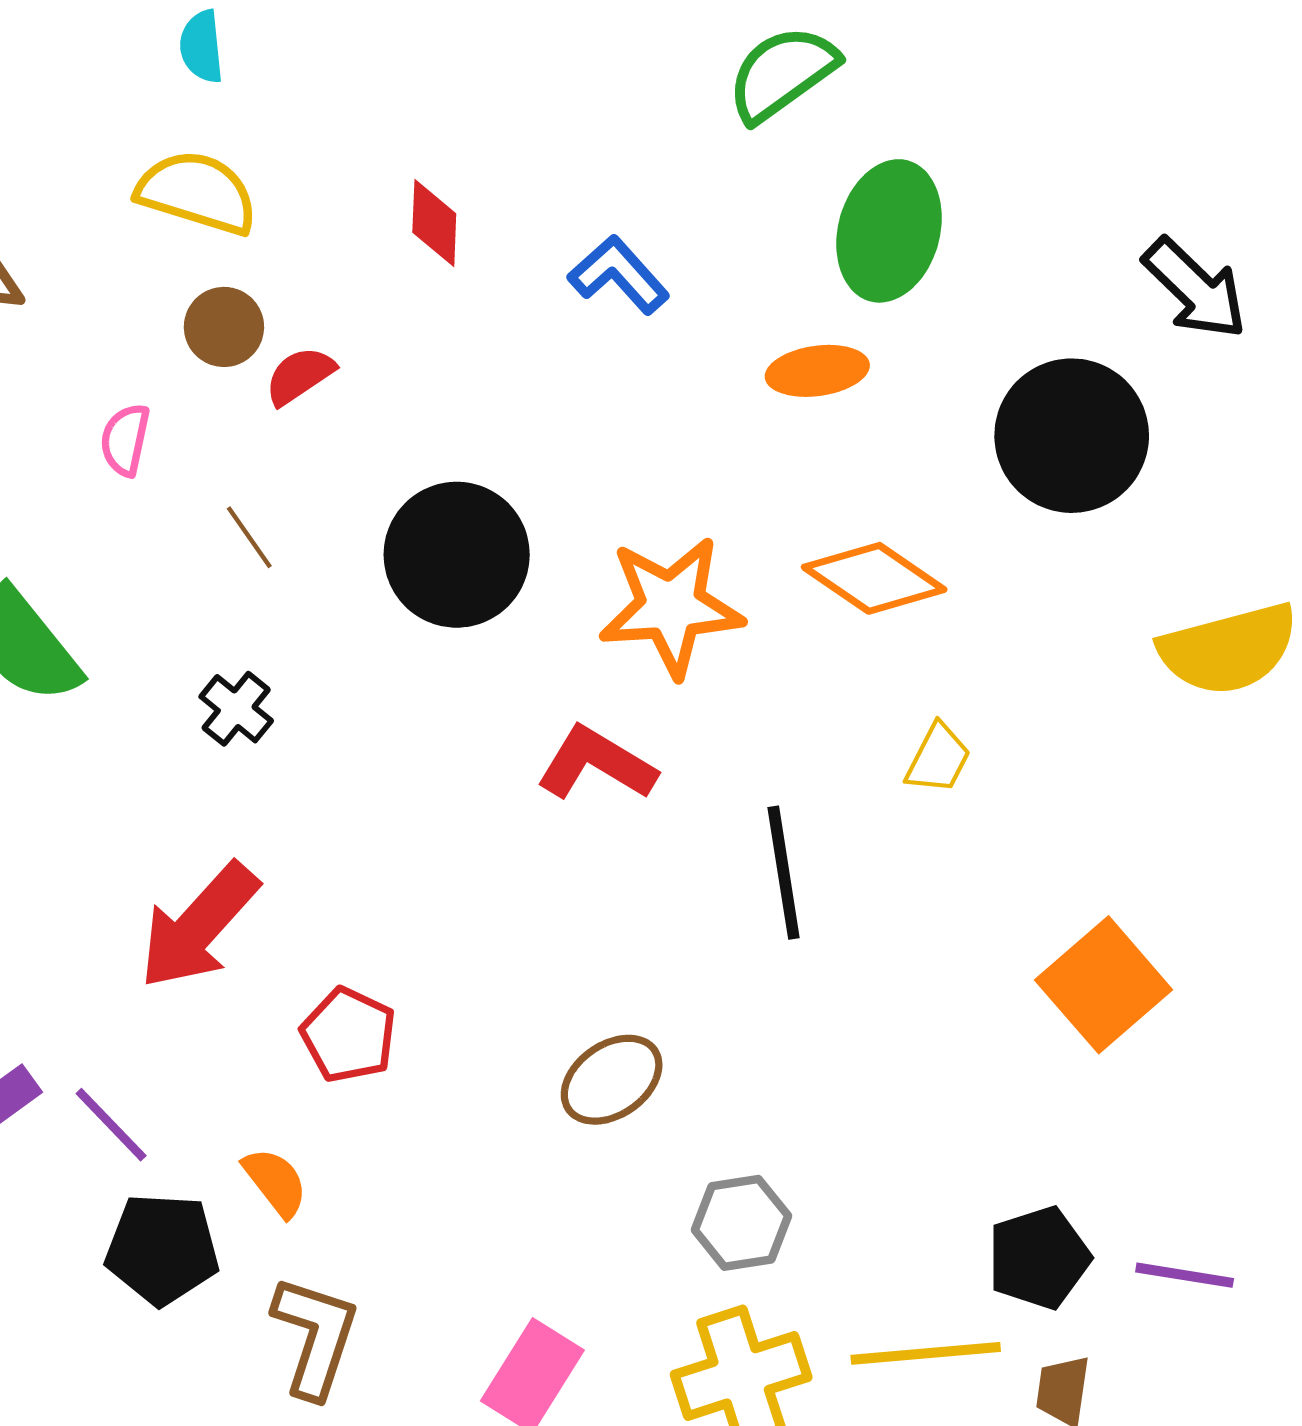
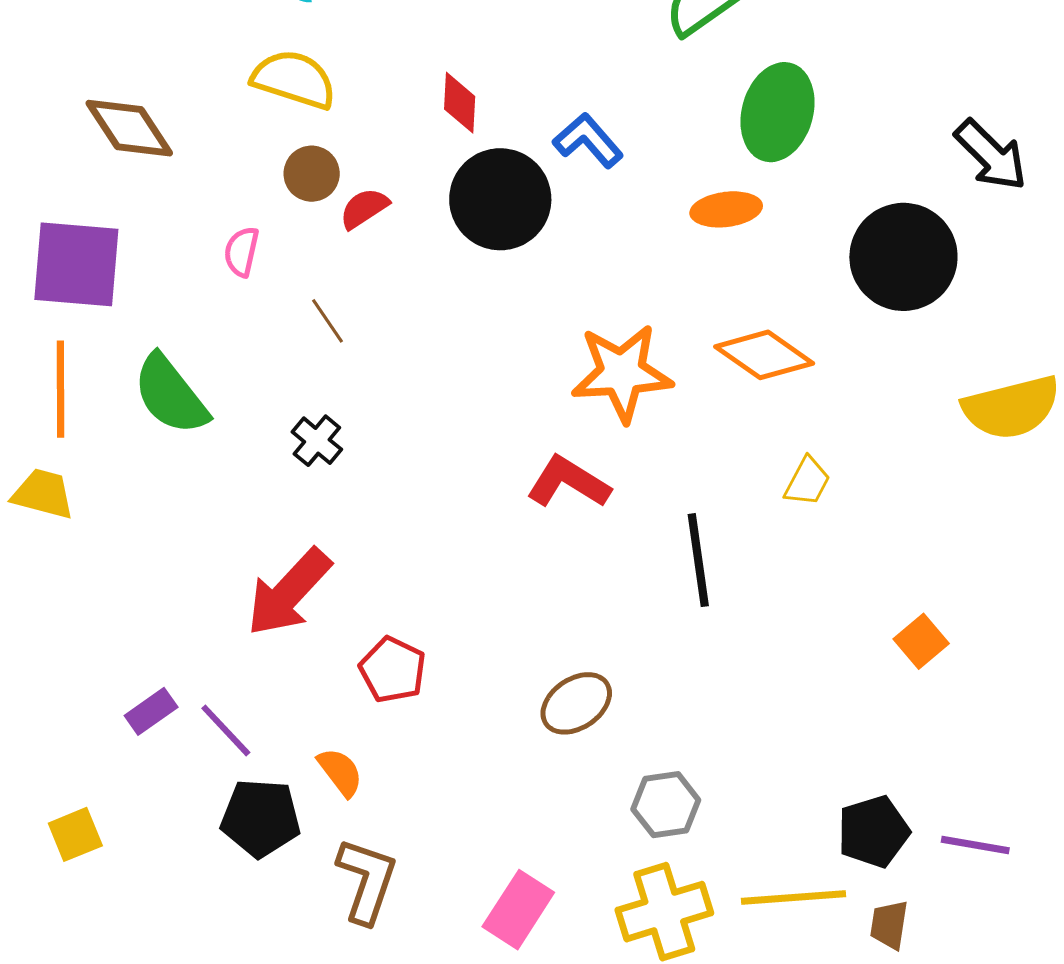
black circle: (457, 555) -> (500, 199), moved
orange square: (1104, 985) -> (921, 641), size x0.6

